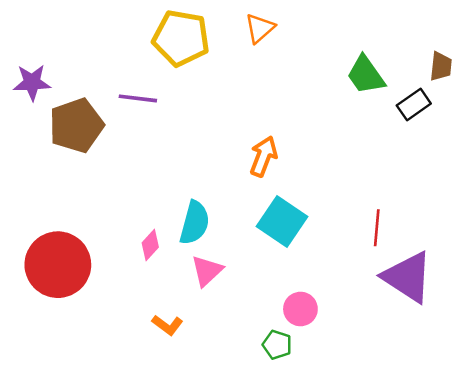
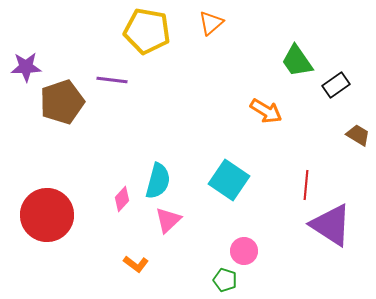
brown trapezoid: (441, 66) -> (358, 135), moved, turned -65
orange arrow: (264, 156) -> (266, 111), moved, turned 100

